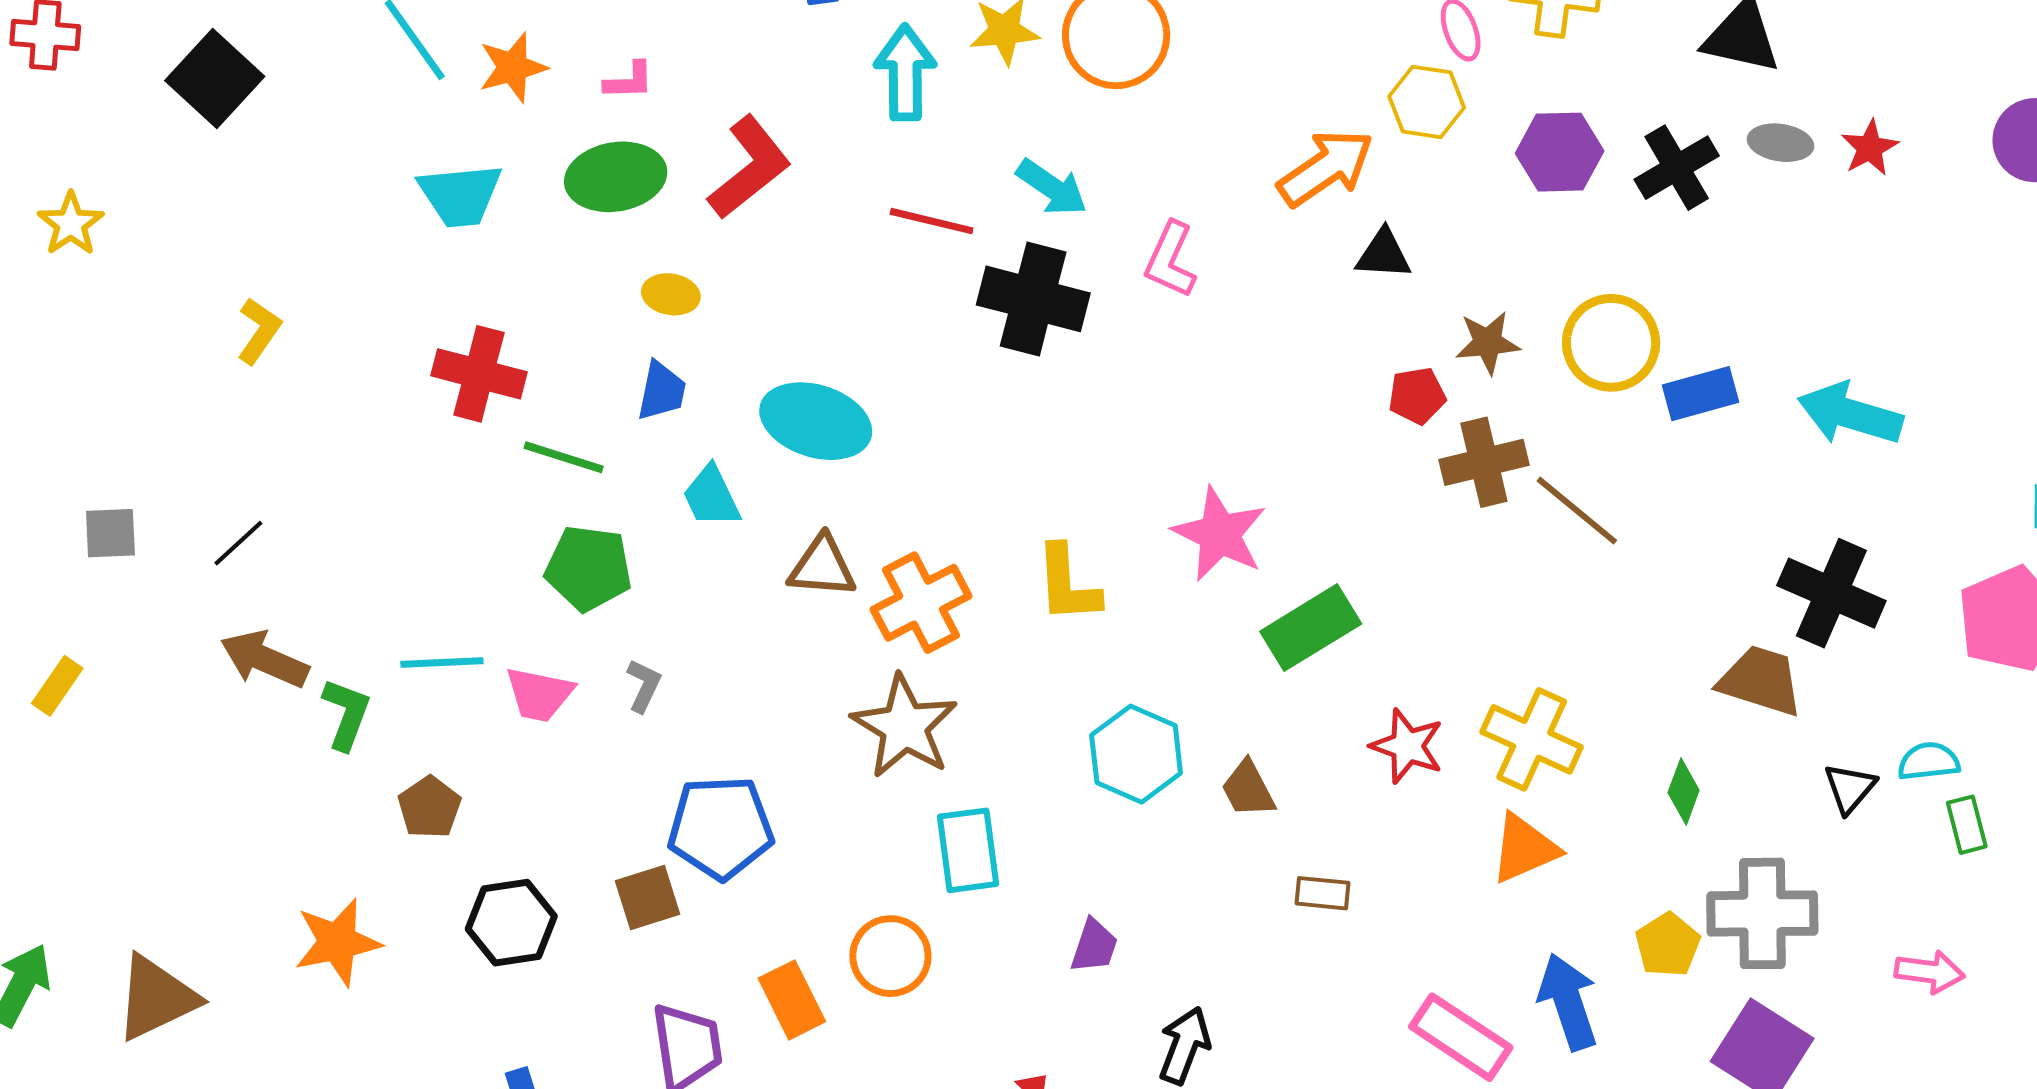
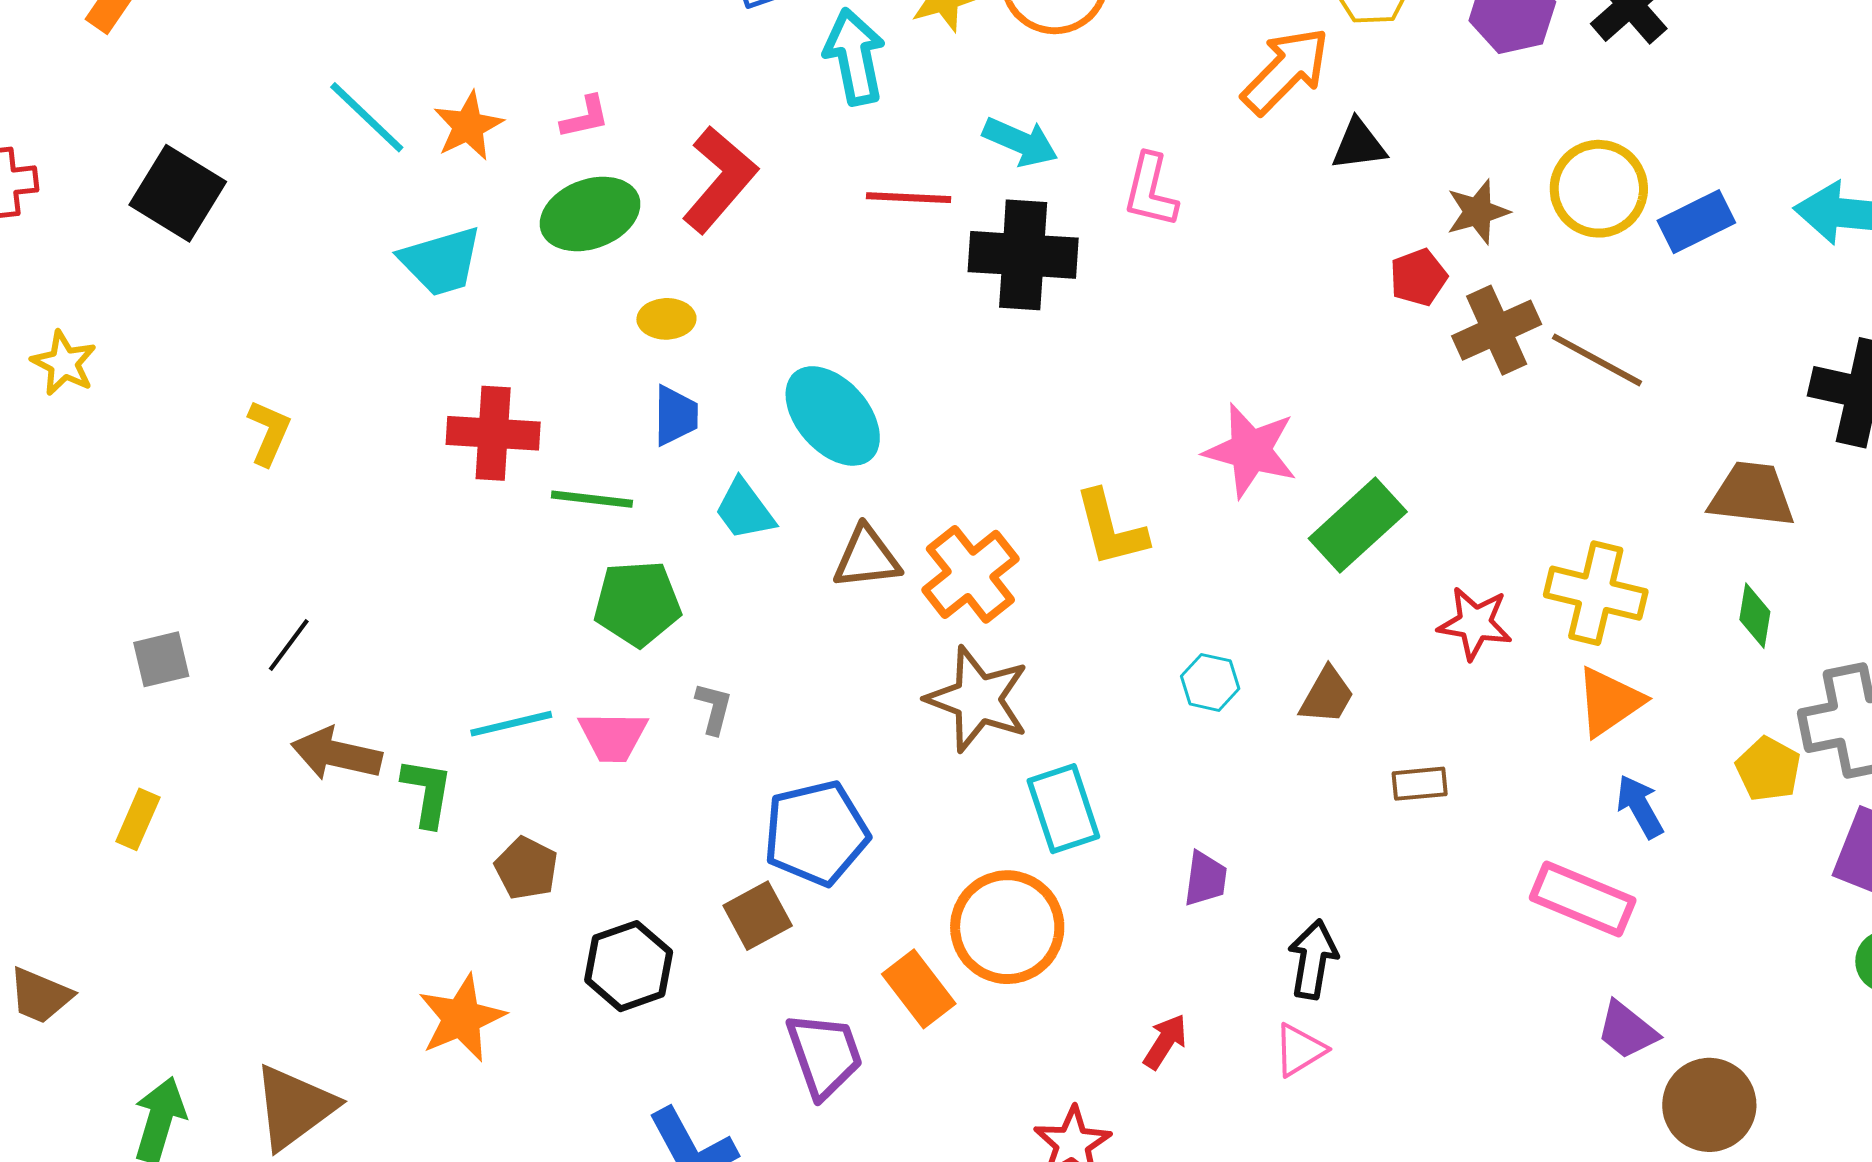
cyan ellipse: (816, 421) -> (833, 416), turned 42
brown trapezoid: (1761, 681) -> (1752, 495), moved
cyan hexagon: (1136, 754) -> (1210, 682), size x0.6
brown trapezoid: (1248, 789) -> (1327, 696), turned -112
orange circle: (890, 956) -> (1007, 927), size x1.4
blue arrow: (1568, 1002) -> (1640, 807), moved, size x0.7

